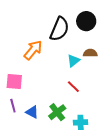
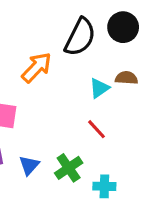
blue triangle: (32, 112) -> (29, 165), turned 40

